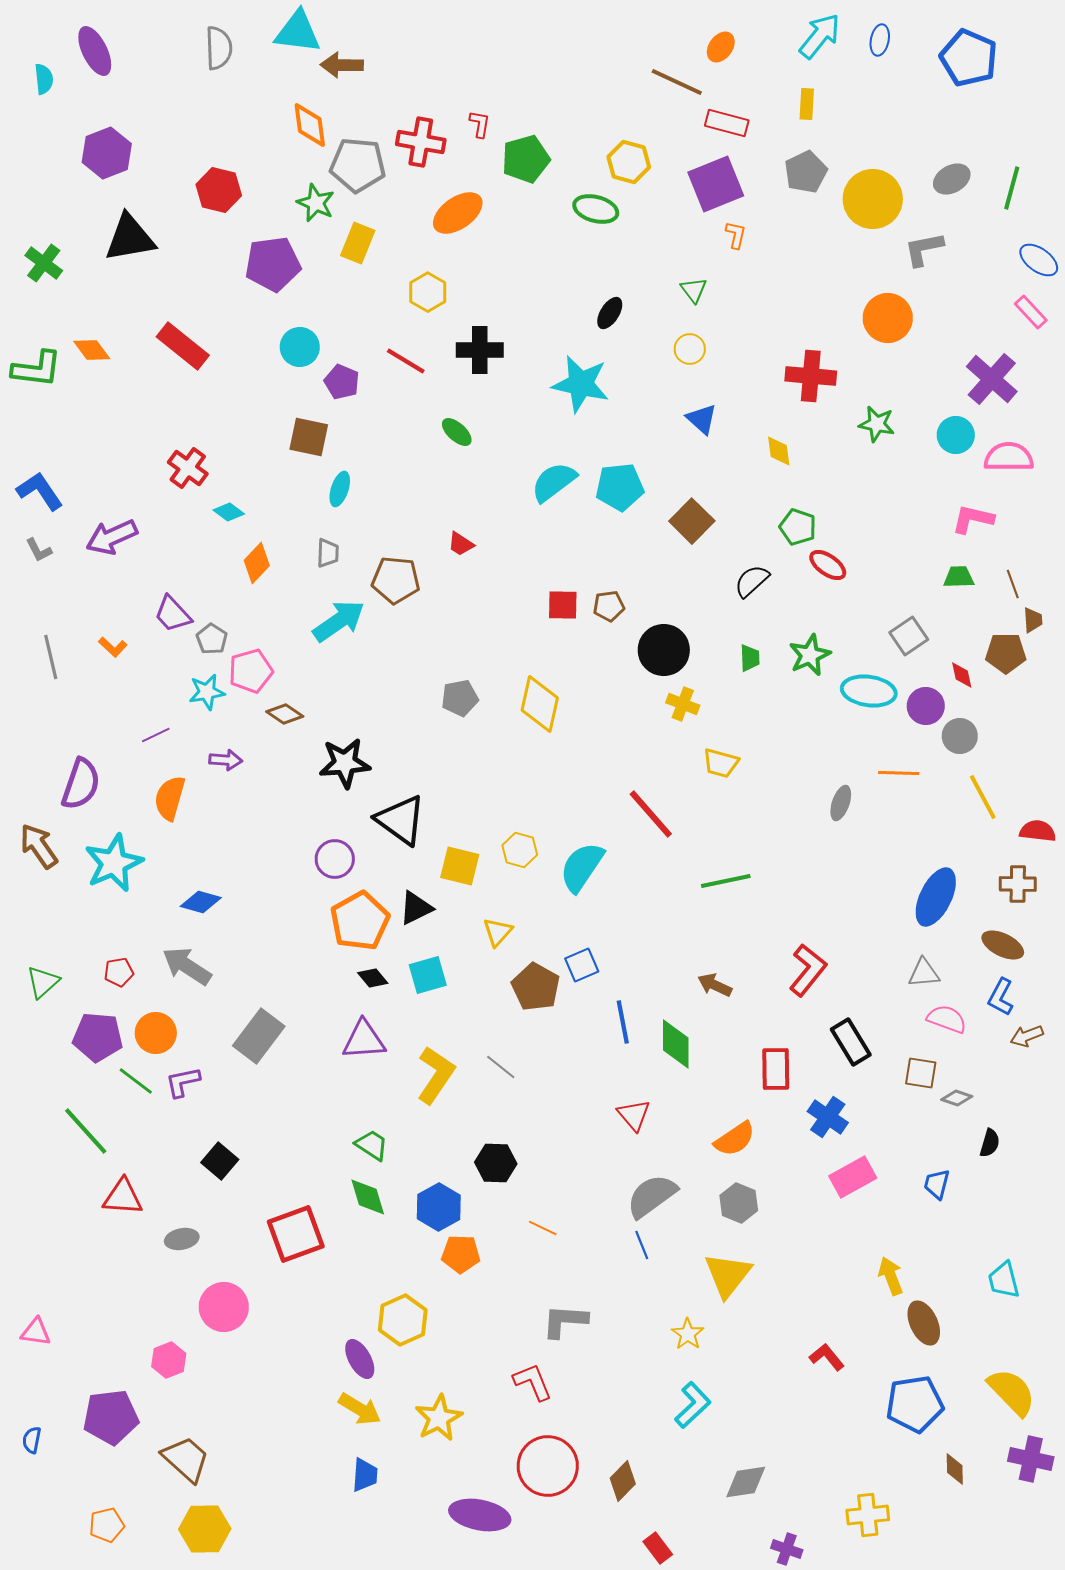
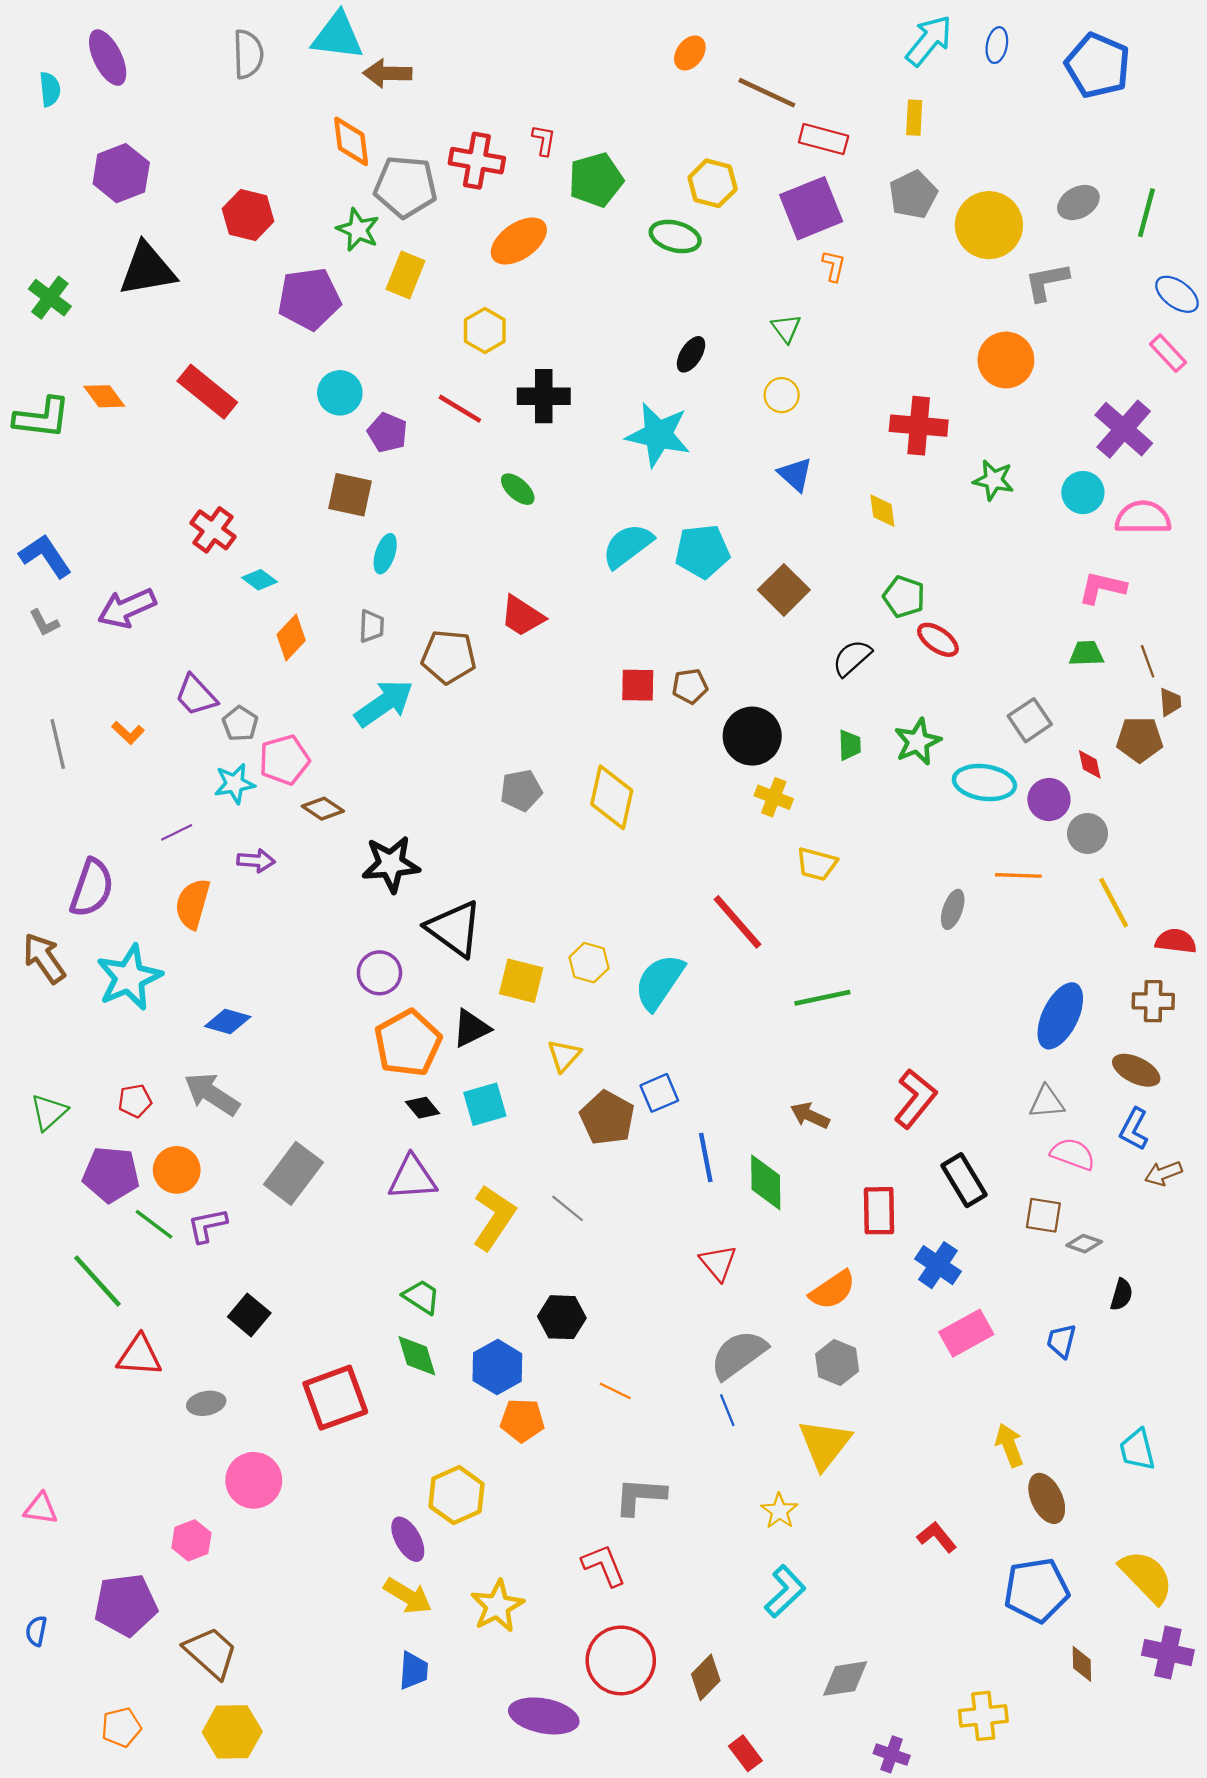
orange ellipse: (721, 47) -> (690, 53), moved
red trapezoid: (461, 544) -> (522, 616), size x1.5

